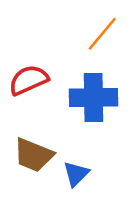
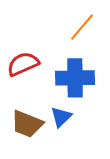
blue triangle: (76, 174) -> (61, 117), moved

